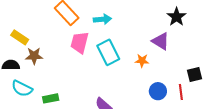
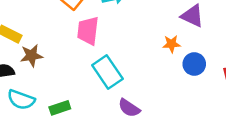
cyan rectangle: (108, 52) -> (107, 72), moved
blue circle: (158, 91) -> (194, 64), moved

